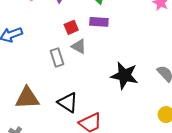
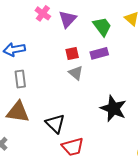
purple rectangle: (99, 22) -> (99, 53), turned -30
gray rectangle: (57, 57) -> (20, 79), moved

